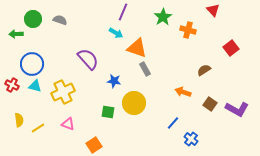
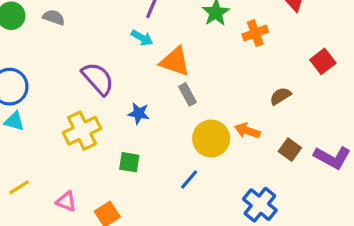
orange cross: (188, 30) -> (255, 33), turned -35
yellow cross: (63, 92) -> (82, 131), moved
yellow circle: (134, 103) -> (211, 139), moved
blue line: (173, 123) -> (189, 179), moved
pink triangle: (68, 124) -> (66, 202), moved
blue cross: (191, 139) -> (260, 205), size x1.5

